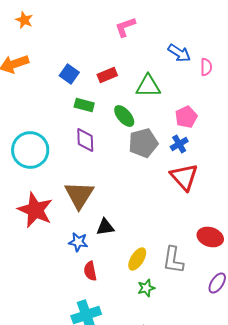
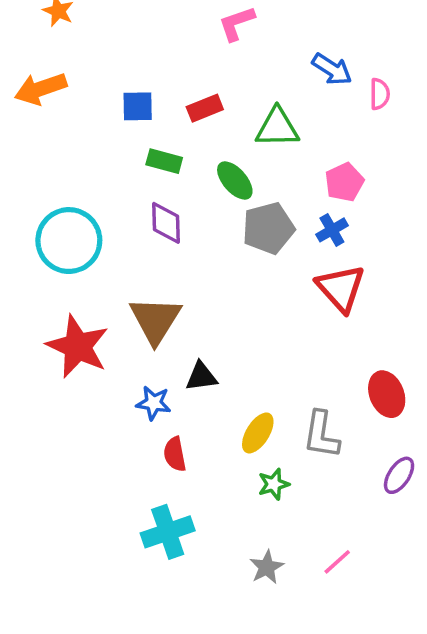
blue square: (69, 74) -> (138, 106), turned -36
red ellipse: (210, 237) -> (387, 394), turned 50

